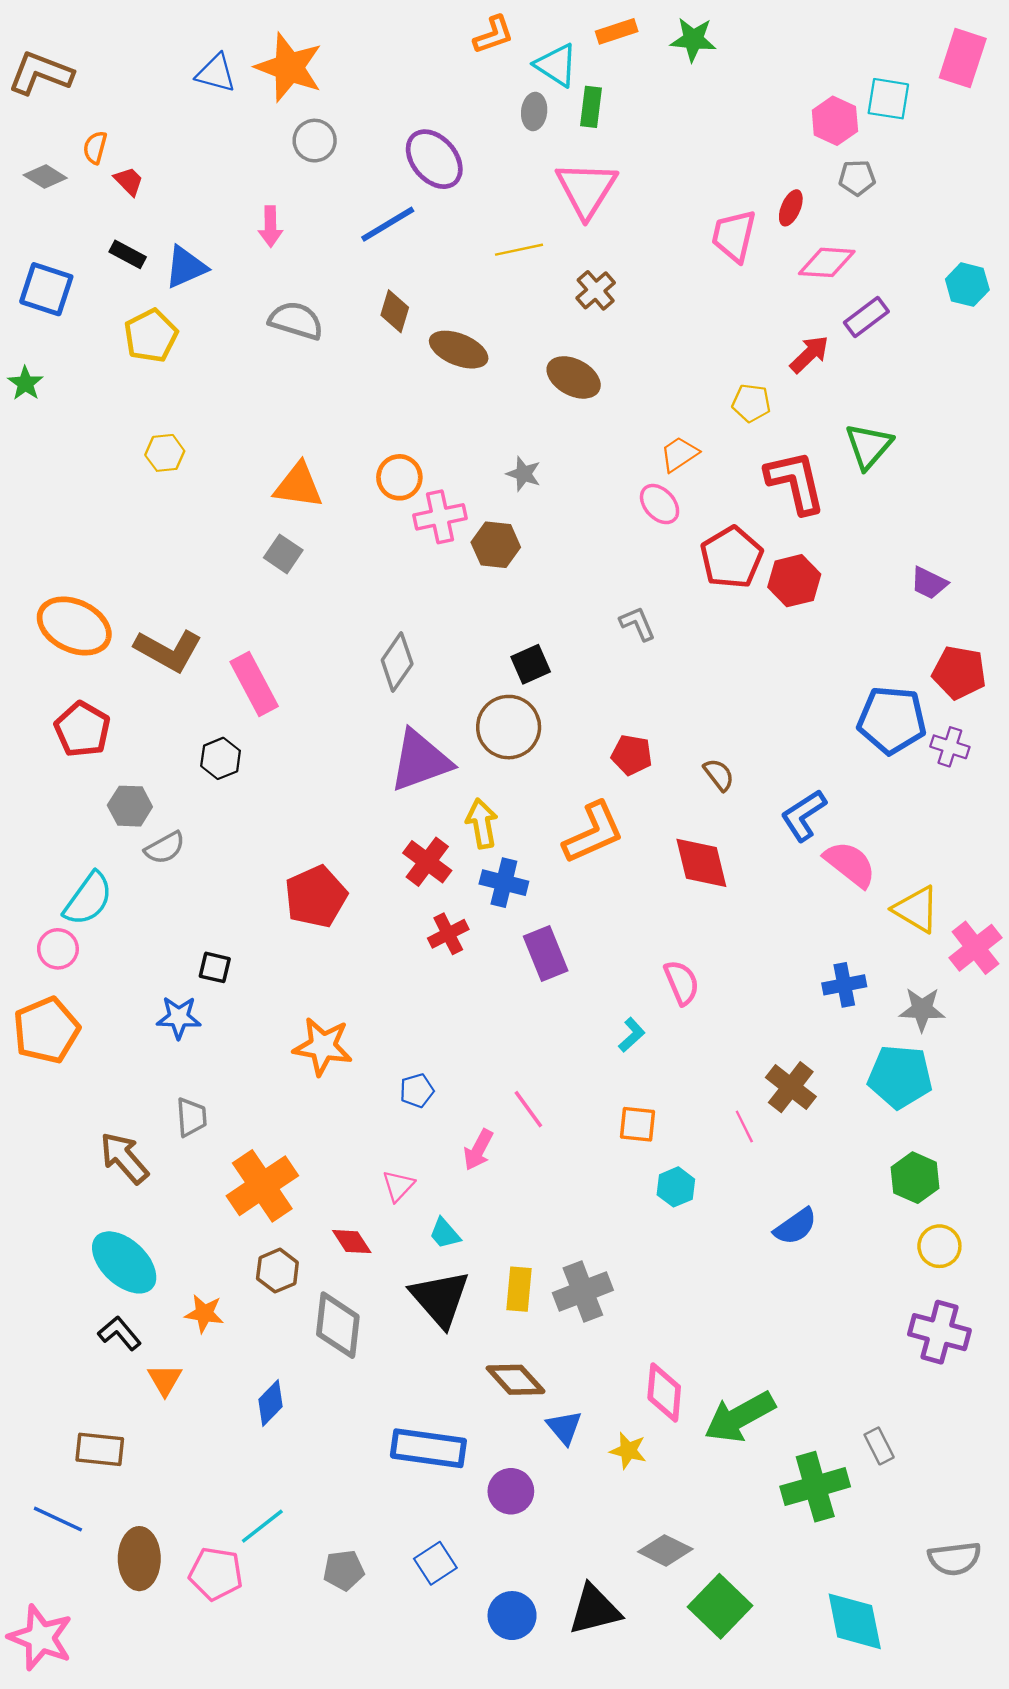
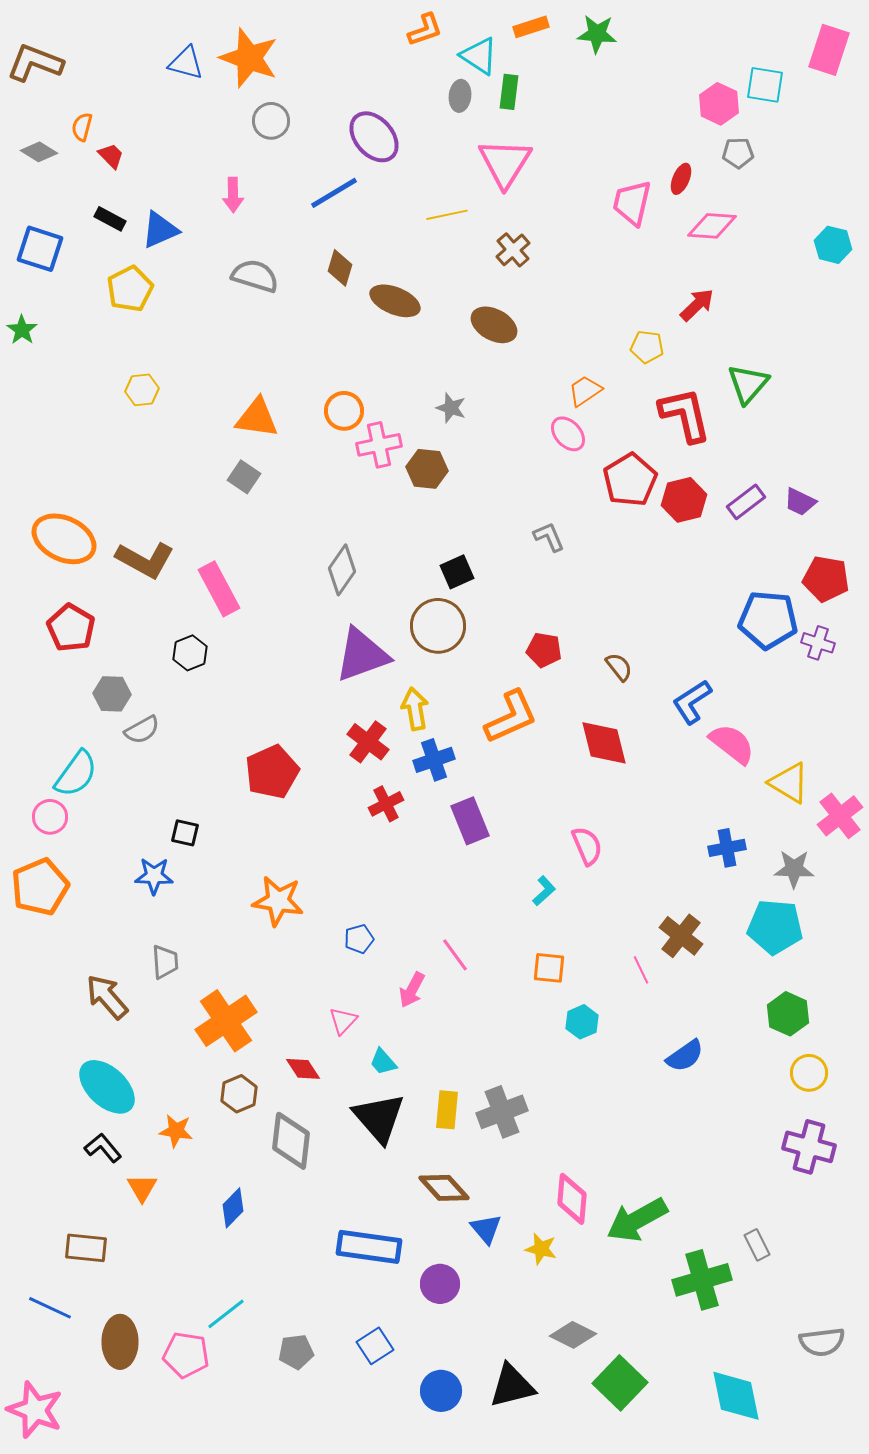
purple rectangle: (866, 317) -> (746, 502), moved
blue cross: (504, 883) -> (434, 760), turned -33

